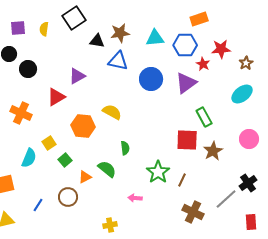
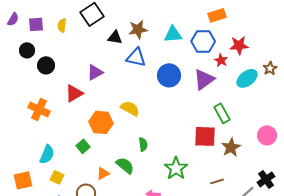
brown star: (246, 63) -> (270, 68), moved
cyan ellipse: (242, 94) -> (247, 78), moved
yellow square: (49, 143) -> (57, 177), moved, turned -32
green square: (65, 160) -> (83, 146), moved
brown line: (182, 180) -> (217, 181), moved, turned 48

